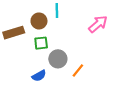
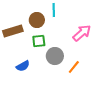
pink arrow: (98, 24) -> (82, 33), moved
blue semicircle: (39, 76) -> (23, 66), moved

